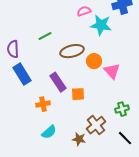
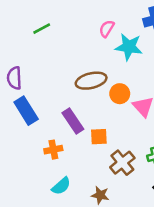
pink semicircle: (84, 11) -> (107, 29), turned -40
green line: (45, 36) -> (42, 29), moved
brown cross: (96, 125) -> (122, 163), moved

